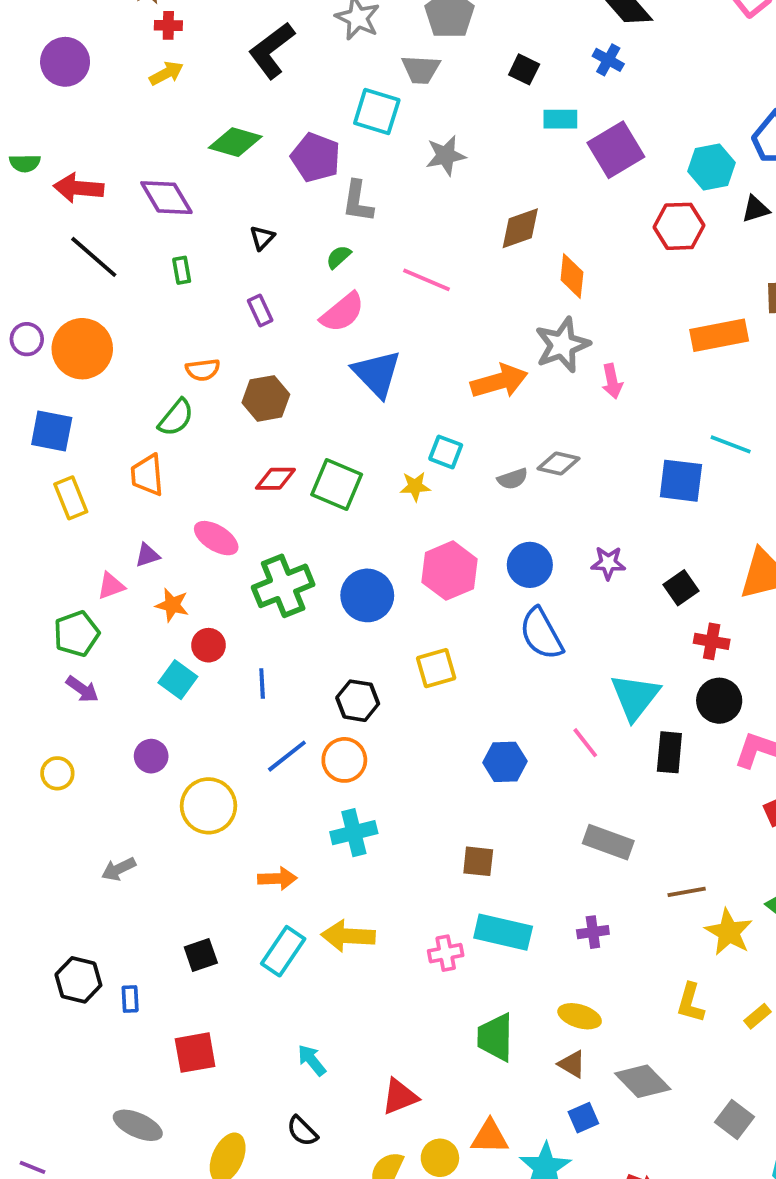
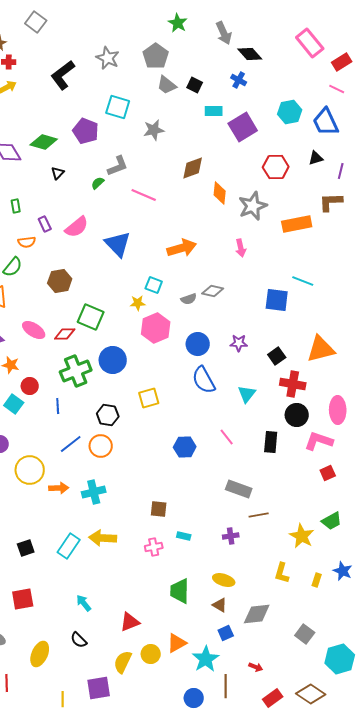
gray trapezoid: (421, 69) -> (167, 85), moved, turned 35
green diamond: (235, 142) -> (44, 142), moved
cyan hexagon: (712, 167) -> (290, 112), moved
gray L-shape: (358, 201) -> (118, 166), moved, turned -120
green rectangle: (182, 270) -> (16, 206), moved
purple rectangle: (260, 310) -> (45, 224), moved
pink semicircle: (342, 312) -> (77, 227), moved
gray star: (562, 345) -> (253, 206), moved
brown hexagon: (266, 398) -> (60, 281), moved
red diamond: (275, 479) -> (65, 334), moved
green square: (337, 485) -> (91, 317), moved
pink hexagon: (449, 571) -> (156, 328), moved
green cross: (283, 586) -> (76, 371), moved
red cross: (712, 641) -> (293, 384), size x1.4
cyan triangle: (635, 697) -> (247, 394), moved, size x0.7
cyan cross: (354, 833) -> (94, 492), moved
brown square: (478, 861) -> (159, 509), moved
orange arrow: (277, 879) -> (59, 488), moved
brown line: (687, 892) -> (259, 515), moved
cyan rectangle: (503, 932) -> (184, 536), size x0.5
yellow rectangle: (757, 1016) -> (317, 580), turned -32
gray diamond: (643, 1081) -> (257, 614), turned -52
orange triangle: (490, 1137) -> (177, 643), turned -30

